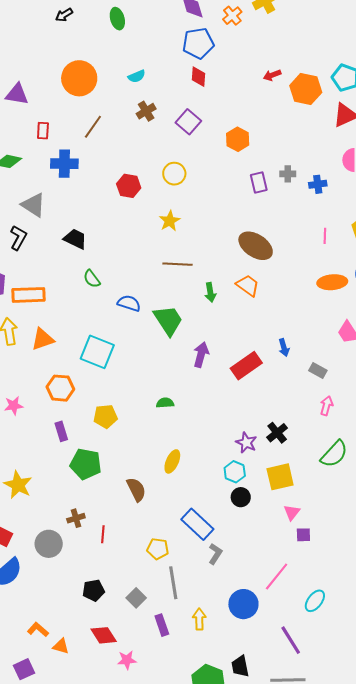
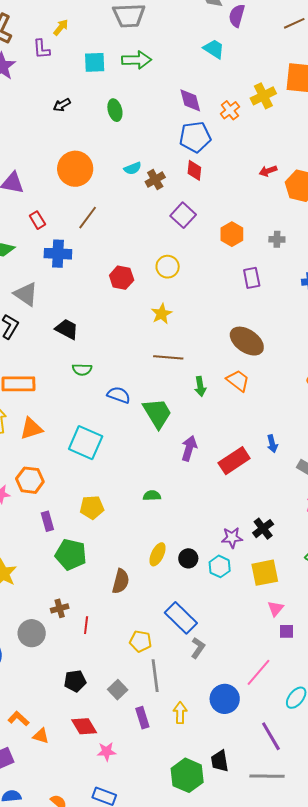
brown cross: (146, 111) -> (155, 180), moved
red rectangle: (43, 131) -> (37, 220), turned -36
gray cross: (288, 174) -> (277, 239), moved
green semicircle: (92, 279) -> (82, 370), turned -54
orange hexagon: (60, 388) -> (30, 480), moved
purple star: (246, 443) -> (232, 538), turned -30
brown semicircle: (136, 489) -> (121, 581), turned 40
black circle: (241, 497) -> (188, 558), moved

